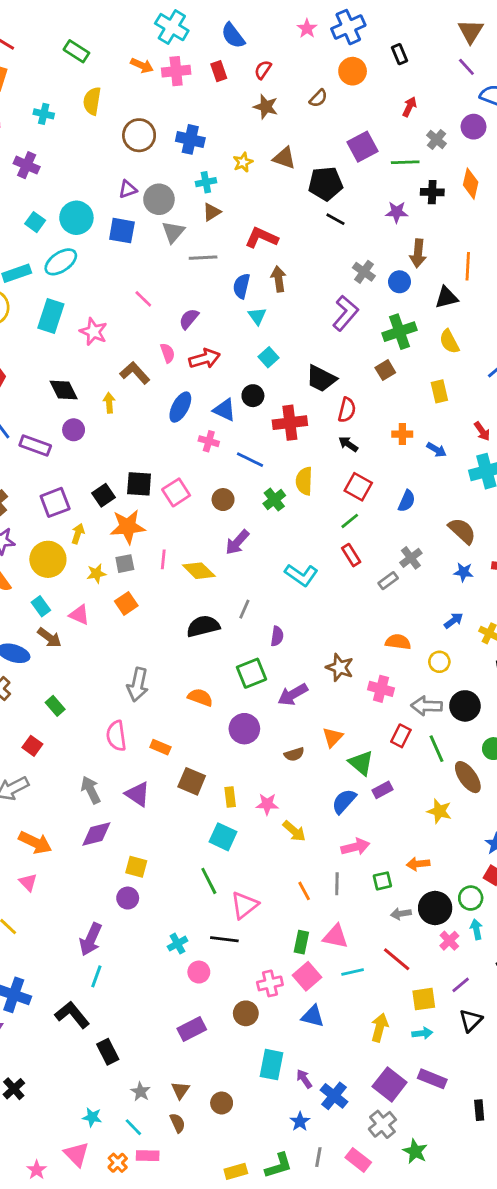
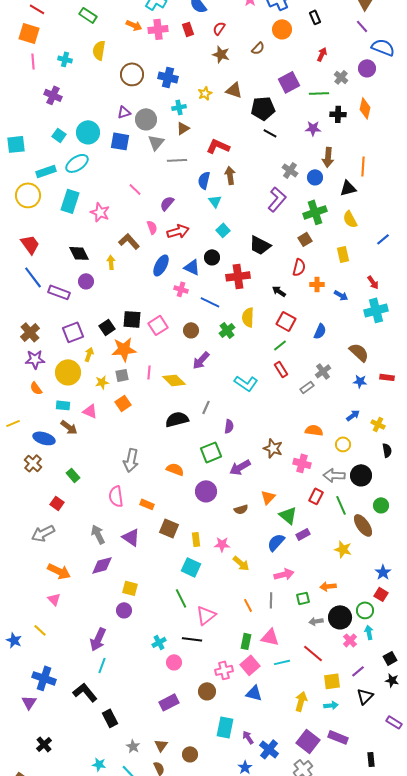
red semicircle: (347, 410) -> (299, 267), moved
cyan rectangle: (41, 606) -> (63, 405), turned -48

